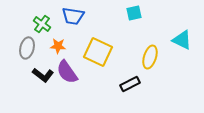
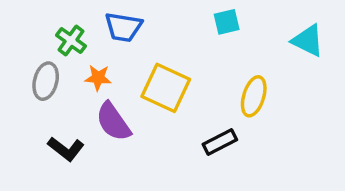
cyan triangle: (182, 40) -> (308, 41), moved
black L-shape: (43, 75) -> (66, 149), moved

